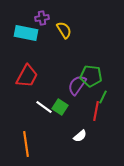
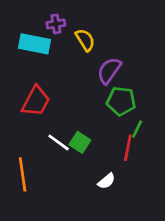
purple semicircle: (77, 85) -> (109, 71), moved
orange line: (26, 144) -> (23, 174), moved

